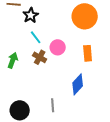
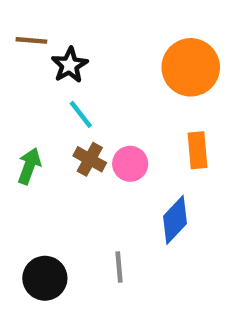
pink circle: (58, 47) -> (130, 164), moved

